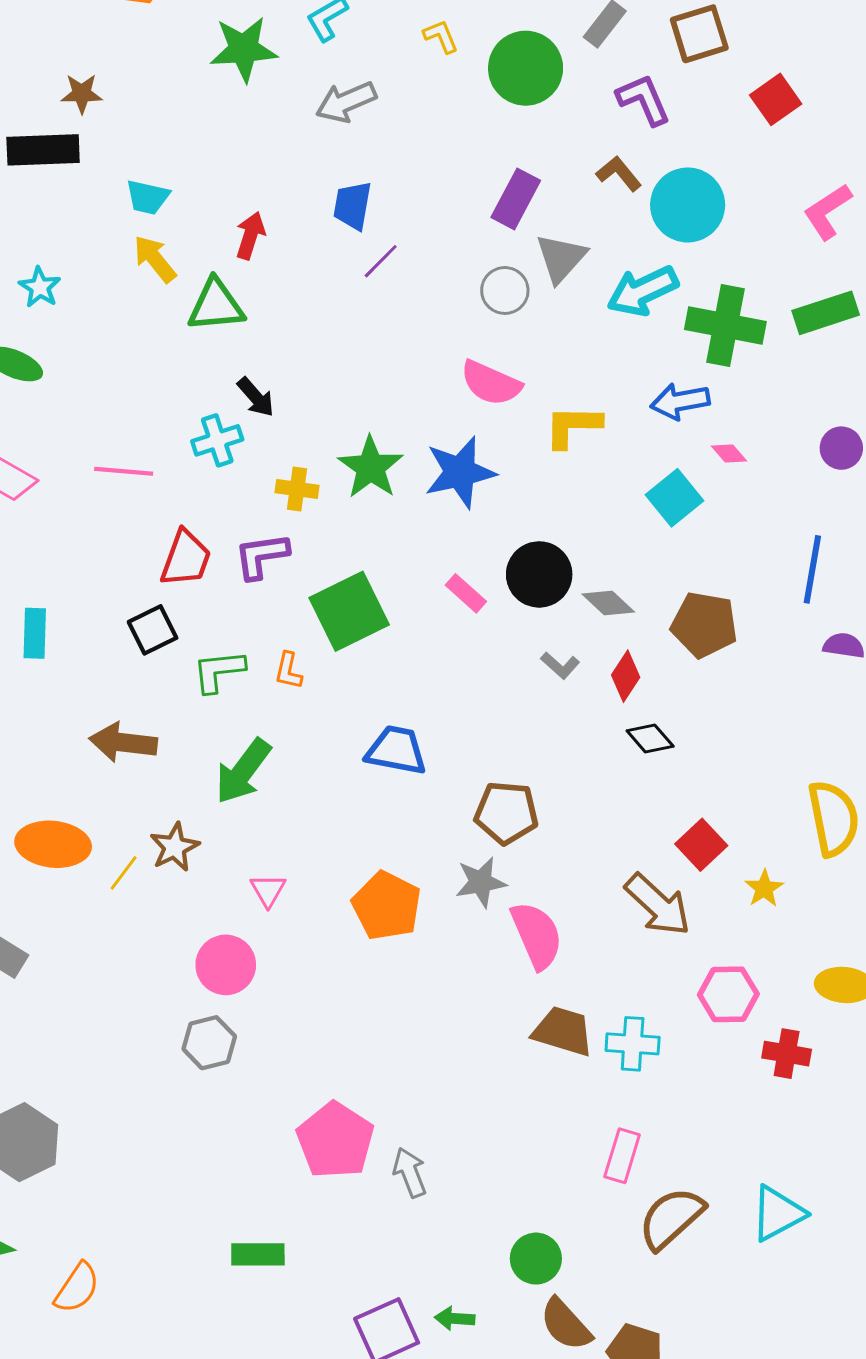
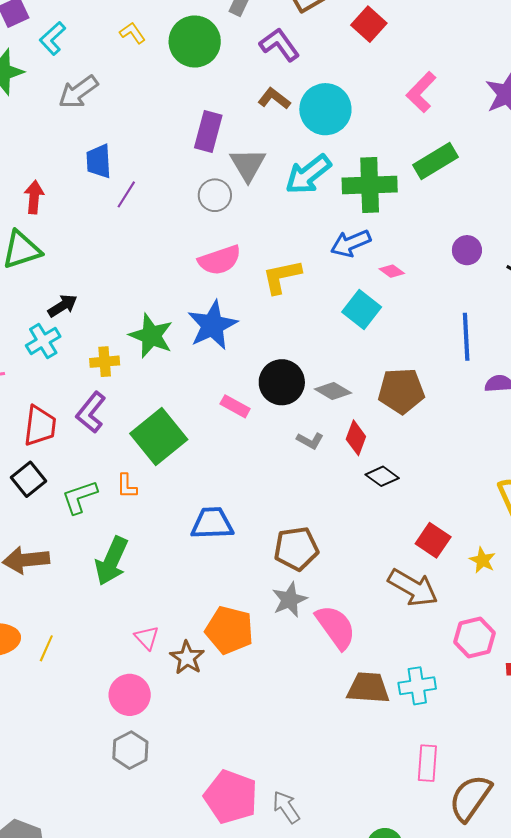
pink semicircle: (491, 383) -> (220, 260), turned -30
black arrow: (256, 397) -> (63, 306), turned -68
purple L-shape: (261, 556) -> (91, 412), turned -30
brown star: (175, 847) -> (187, 658), moved

